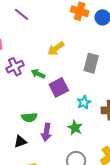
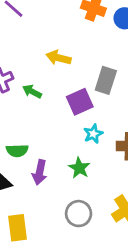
yellow arrow: (56, 48) -> (59, 58), turned 48
purple square: (59, 87) -> (80, 102), moved

